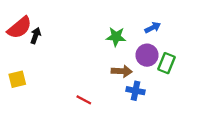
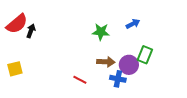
purple circle: (147, 55) -> (129, 65), moved
red line: (84, 100) -> (80, 80), moved

